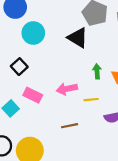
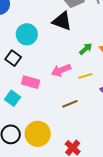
cyan circle: (33, 33) -> (27, 34), moved
green arrow: (97, 71) -> (86, 49), turned 64

